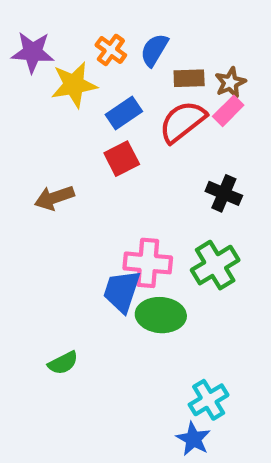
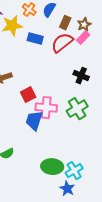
brown rectangle: (189, 78) -> (65, 23), turned -64
blue rectangle: (124, 113) -> (35, 39), turned 49
red square: (122, 159) -> (28, 95), moved
green ellipse: (161, 315) -> (52, 167), moved

